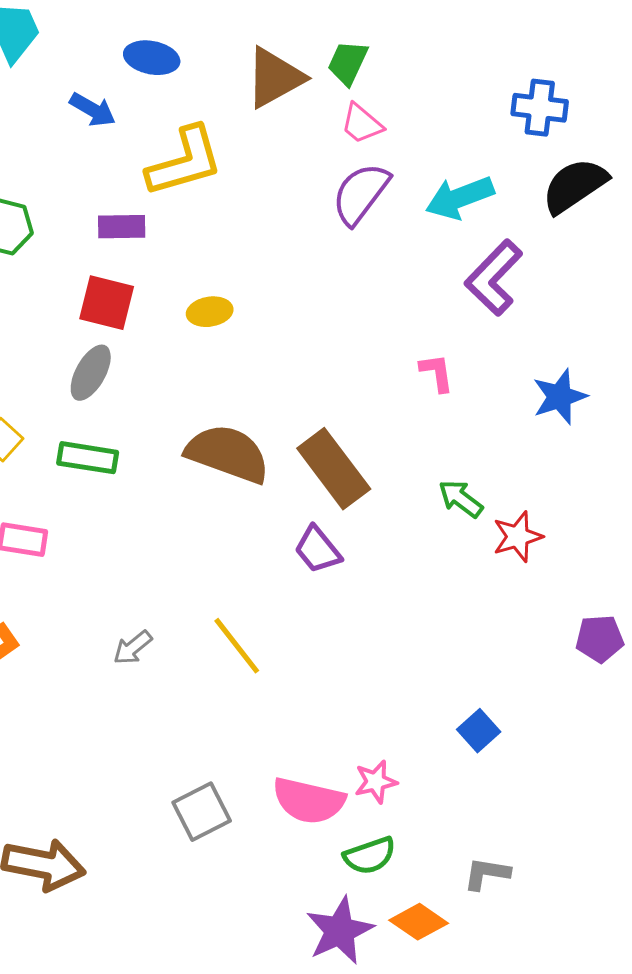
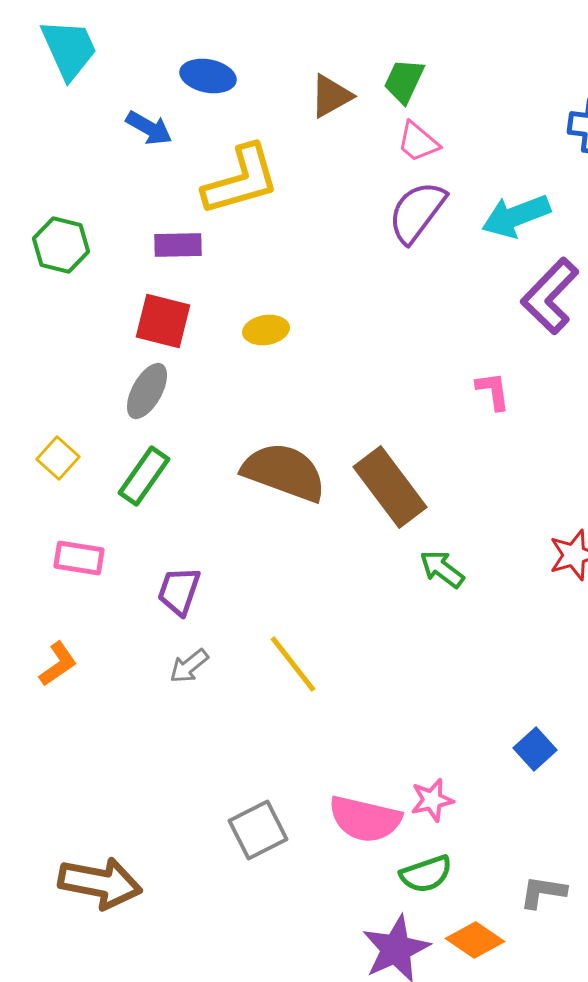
brown triangle: (275, 78) -> (331, 96), size x0.7
green rectangle: (88, 458) -> (144, 476), turned -64
green arrow: (461, 499) -> (442, 569), moved
purple trapezoid: (318, 550) -> (179, 591), moved, turned 58

